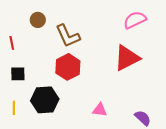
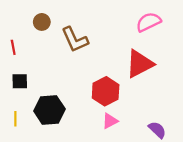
red hexagon: (68, 67) -> (106, 91), moved
pink triangle: (100, 110) -> (110, 121), turned -35

